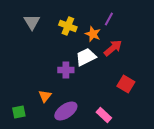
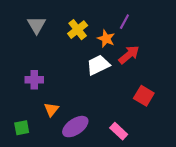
yellow cross: (68, 26) -> (78, 30), turned 30
purple cross: (66, 70) -> (34, 80), moved

